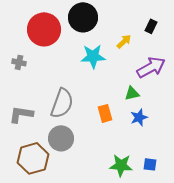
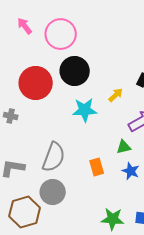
blue star: (139, 117) -> (131, 171), turned -30

